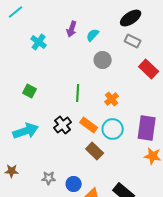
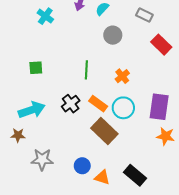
green square: (30, 91) -> (36, 68), turned -32
brown rectangle: (95, 151) -> (104, 131), size x1.4
brown star: (12, 171) -> (18, 135), moved
gray star: (49, 178) -> (42, 159), moved, size x1.5

